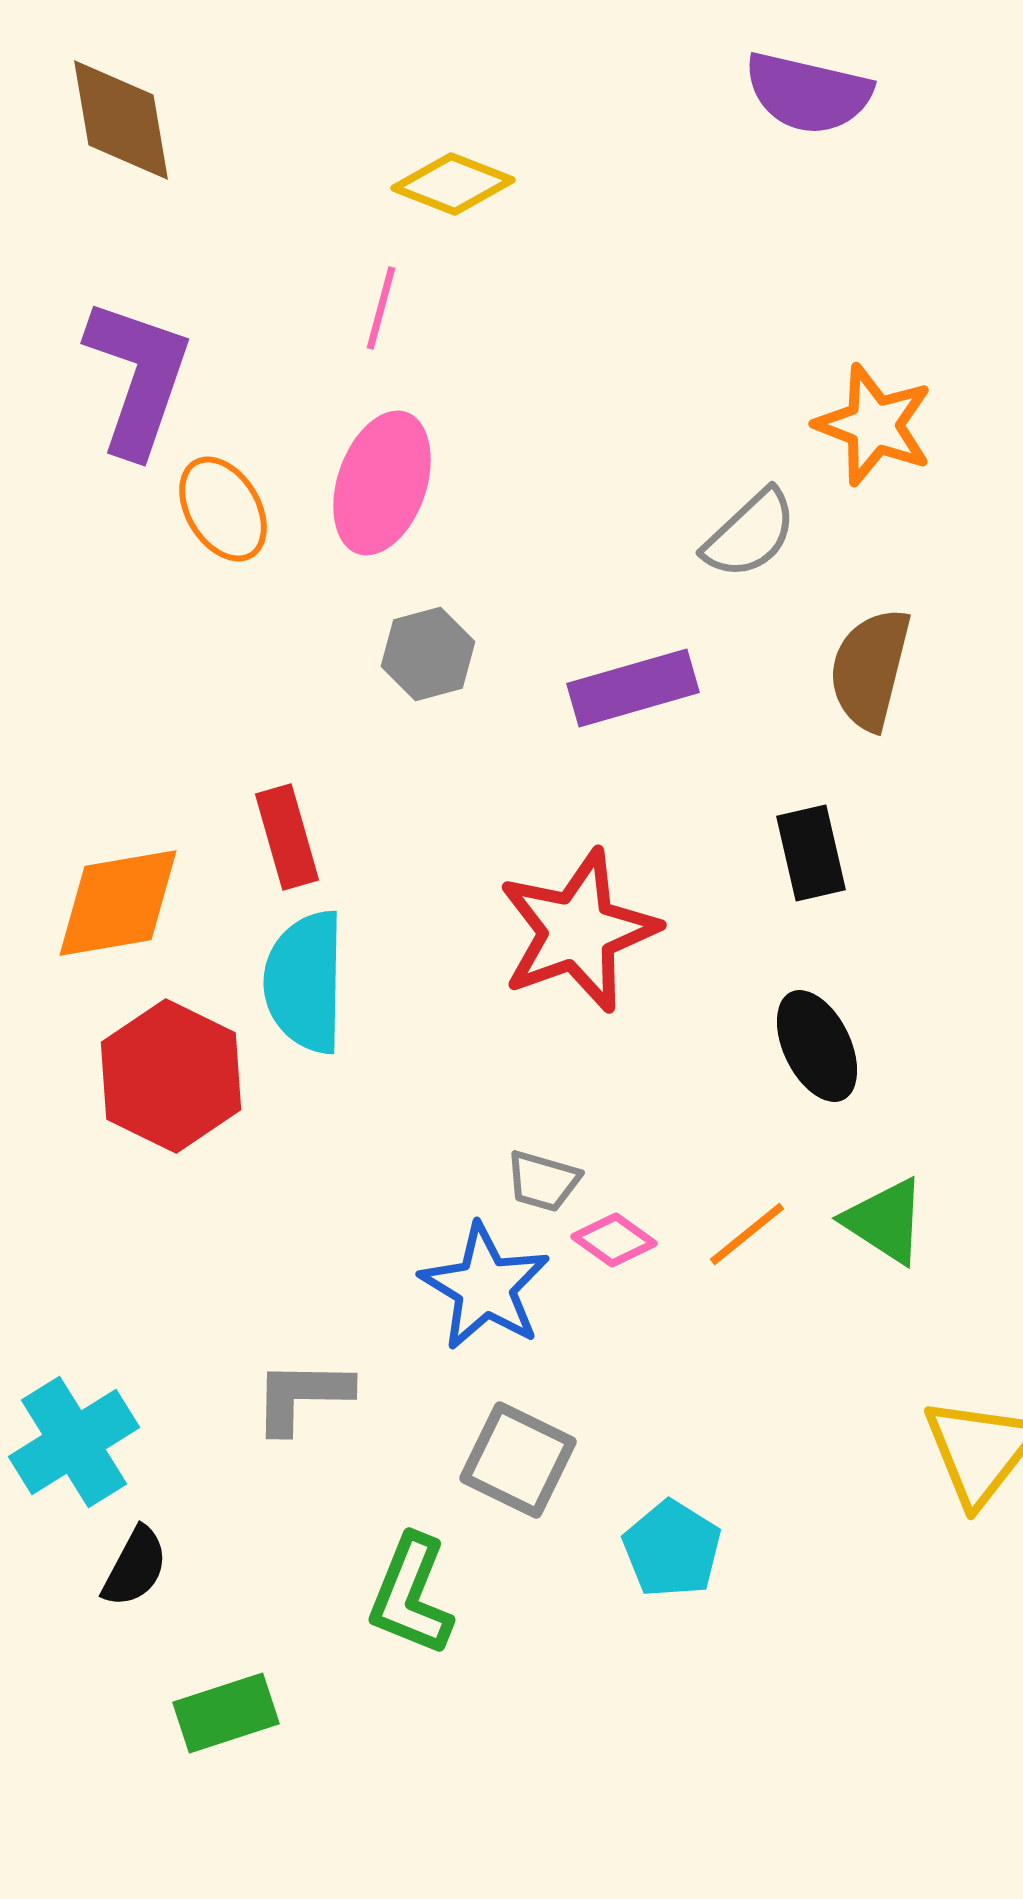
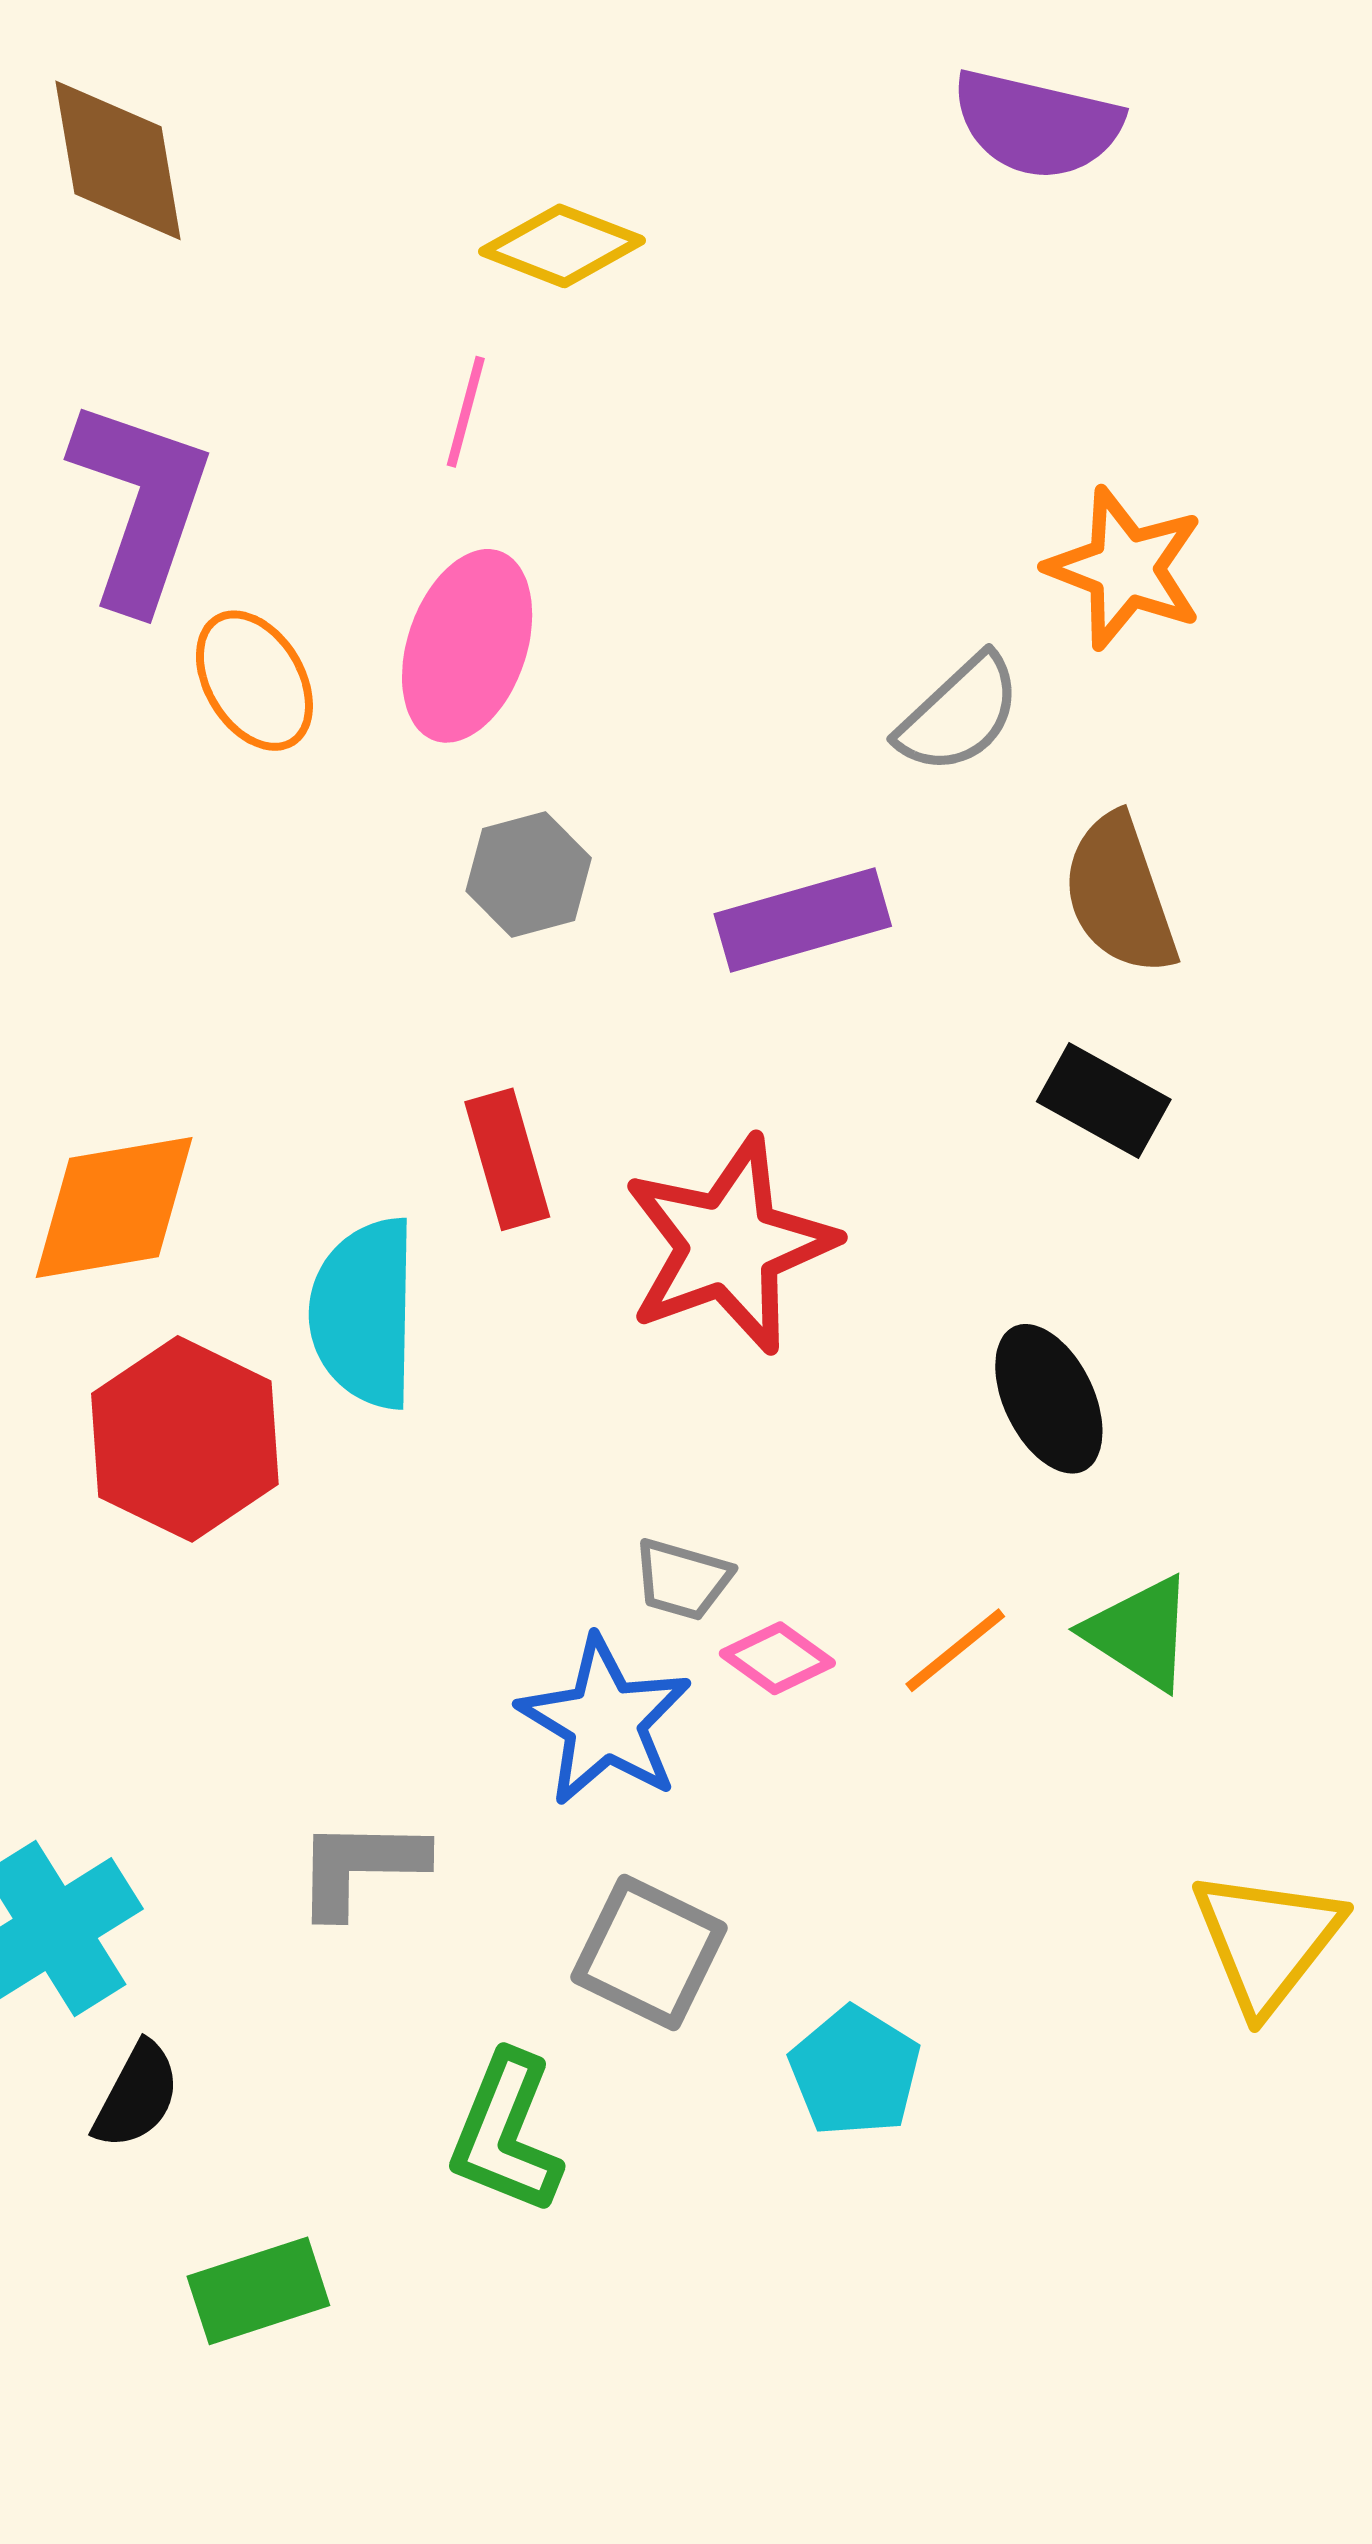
brown semicircle: (870, 669) -> (1120, 895), turned -33
red rectangle: (287, 837) -> (507, 1159), moved
black rectangle: (811, 853) -> (1104, 1101), moved, turned -48

